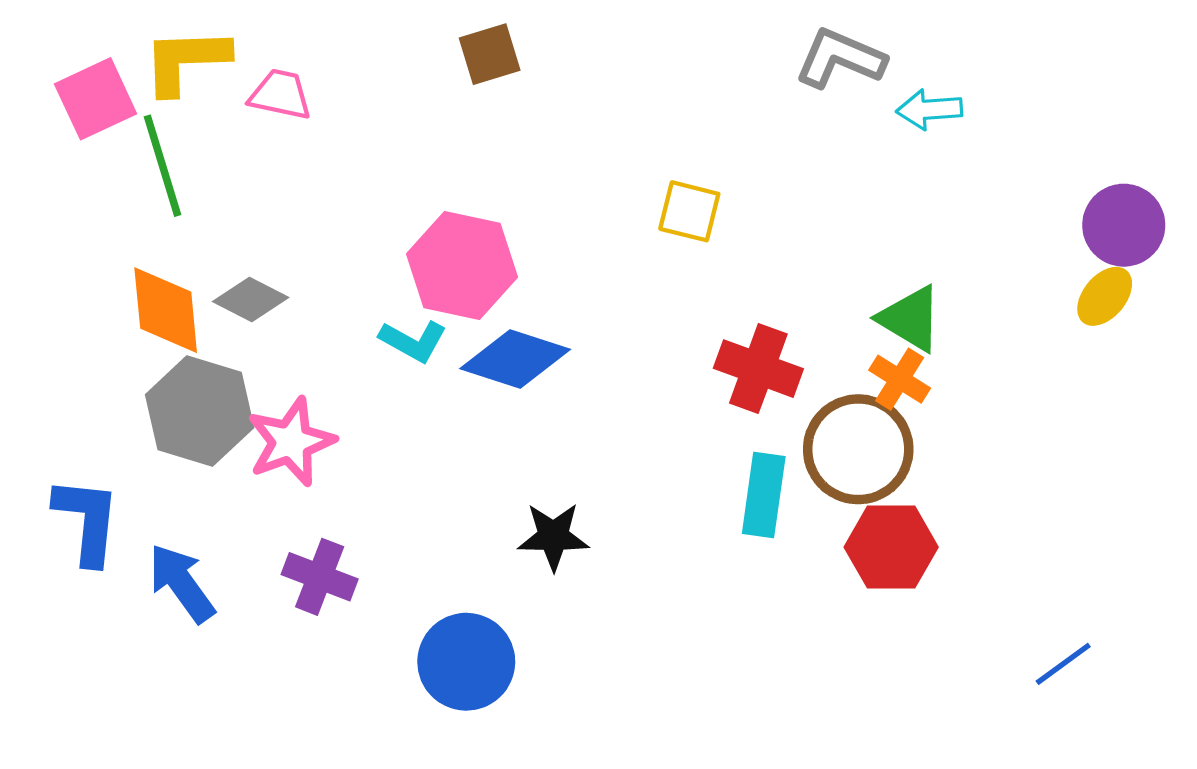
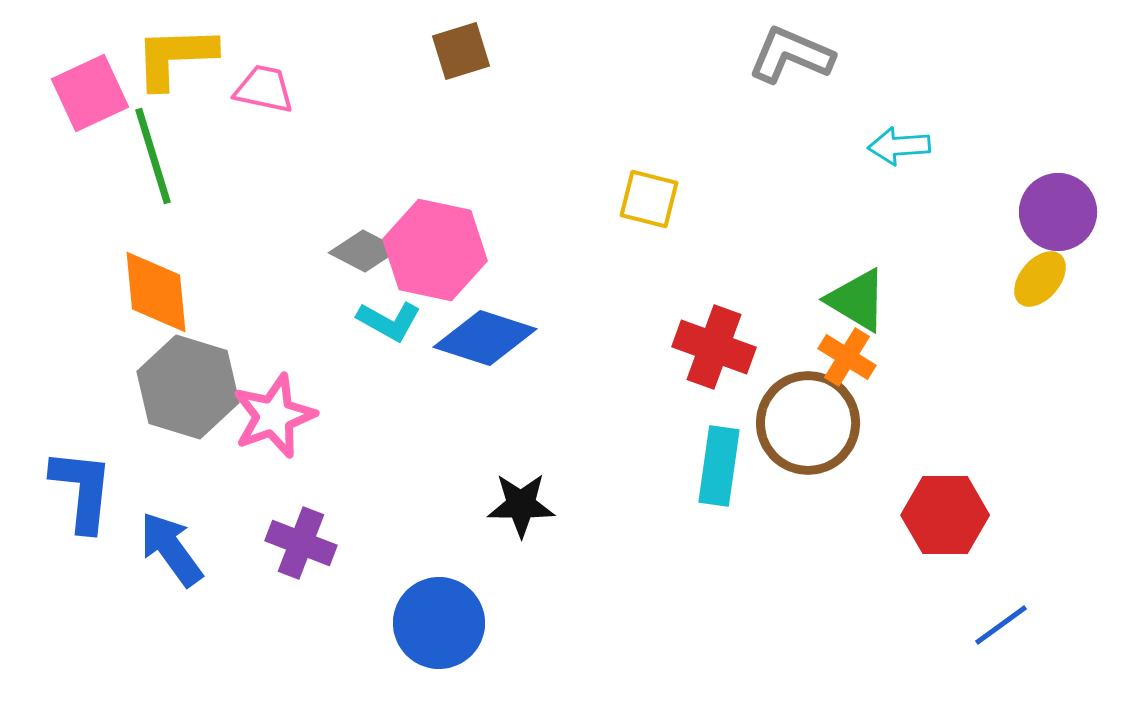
cyan arrow: (929, 109) -> (899, 146), moved
gray diamond: (251, 300) -> (364, 251), moved
red hexagon: (891, 547) -> (945, 515), moved

